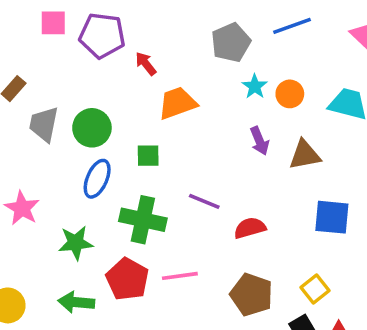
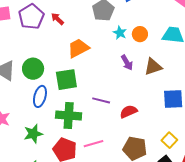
purple pentagon: (102, 35) -> (31, 17), turned -30
red arrow: (146, 64) -> (57, 19), moved
green square: (148, 156) -> (66, 80), size x1.6

